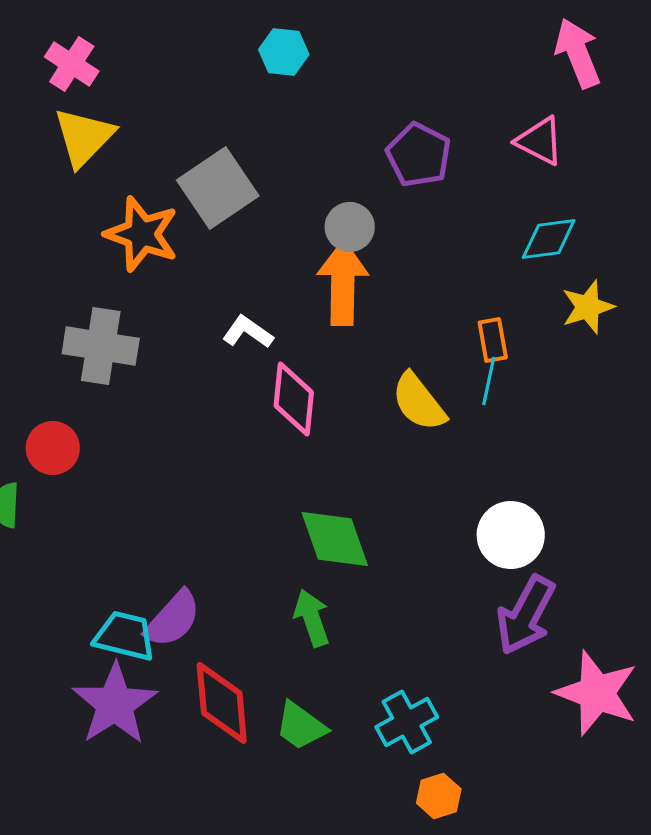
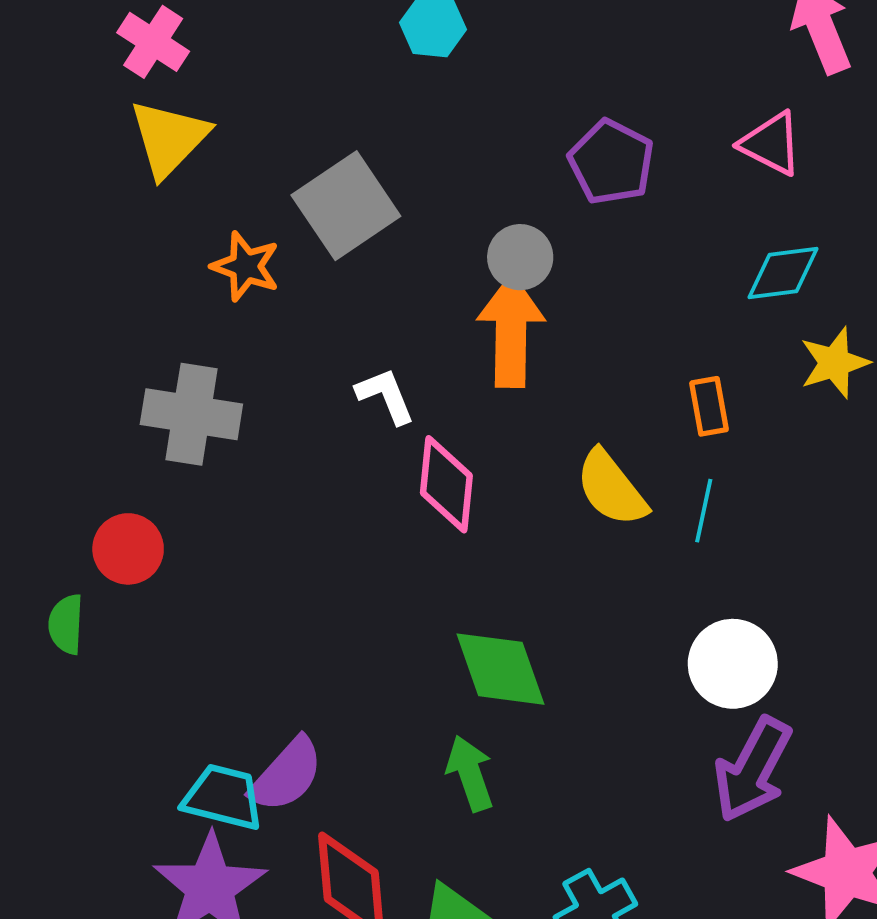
orange star: (142, 234) -> (246, 266), size x0.7
white L-shape: (248, 332) -> (386, 396), turned 33
cyan line: (489, 381) -> (704, 511), moved

